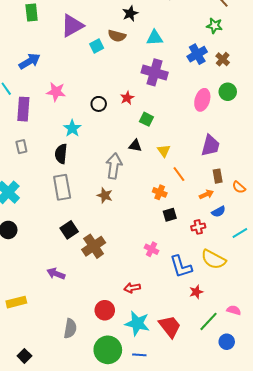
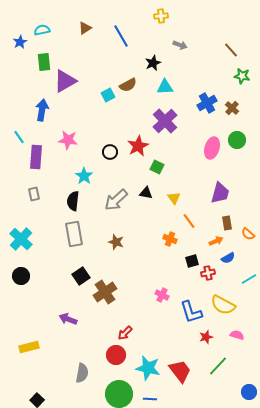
black star: (130, 13) -> (153, 63), moved
purple triangle: (72, 26) -> (65, 81), moved
green star: (215, 26) -> (242, 76), moved
brown semicircle: (117, 36) -> (128, 85), turned -42
blue arrow: (30, 61) -> (42, 110), turned -50
purple cross: (155, 72) -> (165, 121), turned 30
red star: (127, 98) -> (138, 146), size x1.5
gray arrow: (114, 166) -> (116, 200), moved, turned -140
black square: (170, 215) -> (192, 261), moved
red arrow: (132, 288) -> (125, 333), moved, turned -35
pink semicircle: (234, 310) -> (237, 335), moved
blue circle: (227, 342) -> (249, 392), moved

